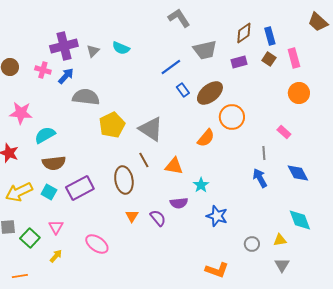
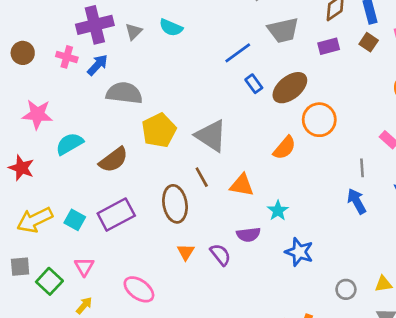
brown semicircle: (54, 163) -> (114, 160), moved, turned -30

